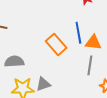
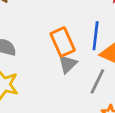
gray triangle: (43, 84) -> (68, 64), moved, turned -42

